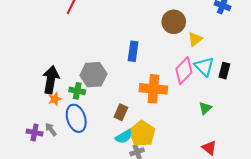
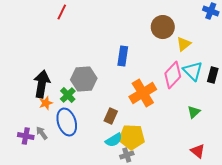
orange cross: (153, 89) -> (143, 93), turned -36
green cross: (77, 91) -> (68, 95), turned 35
yellow pentagon: (142, 134) -> (132, 137), turned -30

